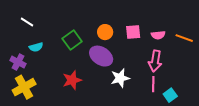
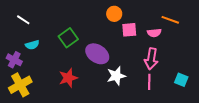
orange circle: (105, 32) -> (114, 14), moved
orange line: (184, 38) -> (170, 20), moved
cyan square: (170, 95) -> (181, 80), moved, turned -32

